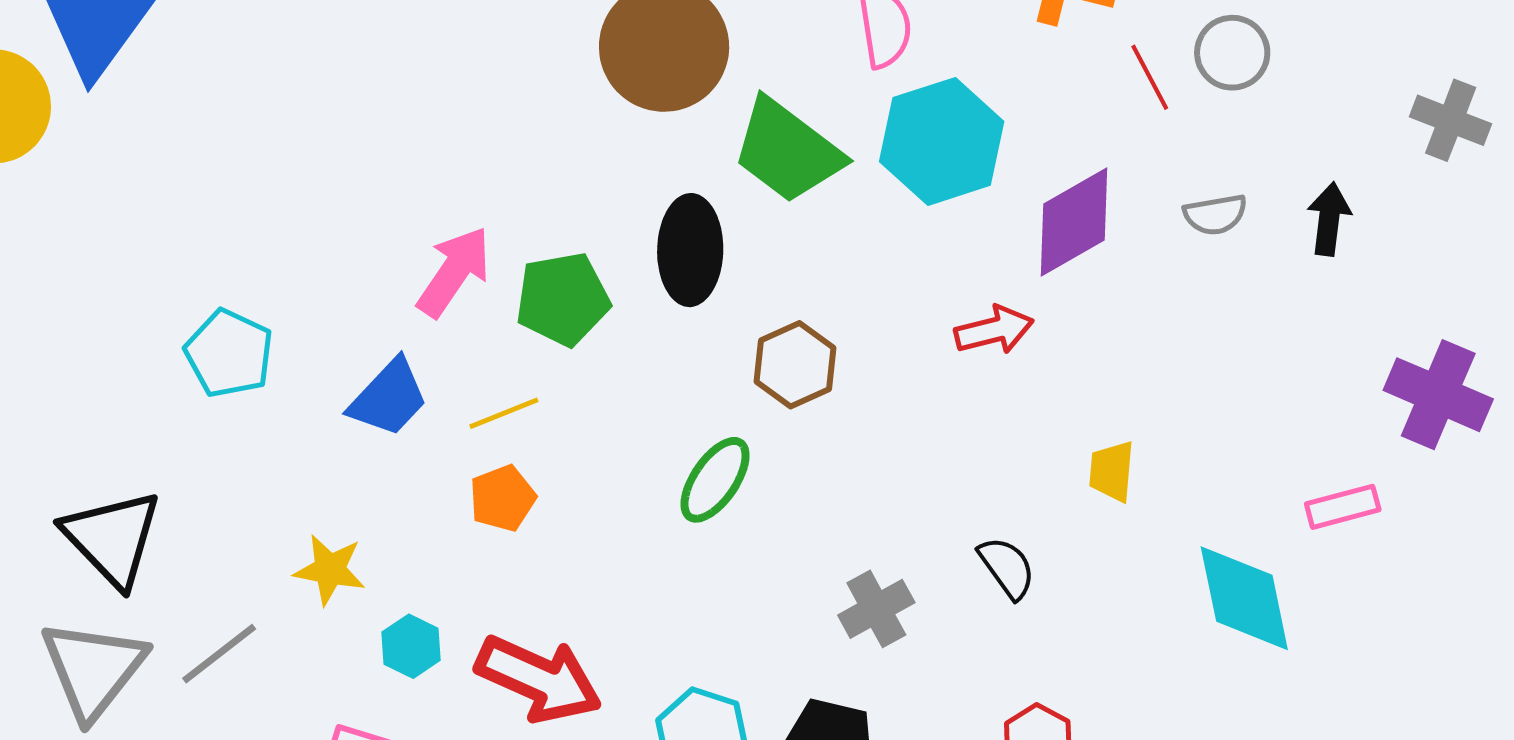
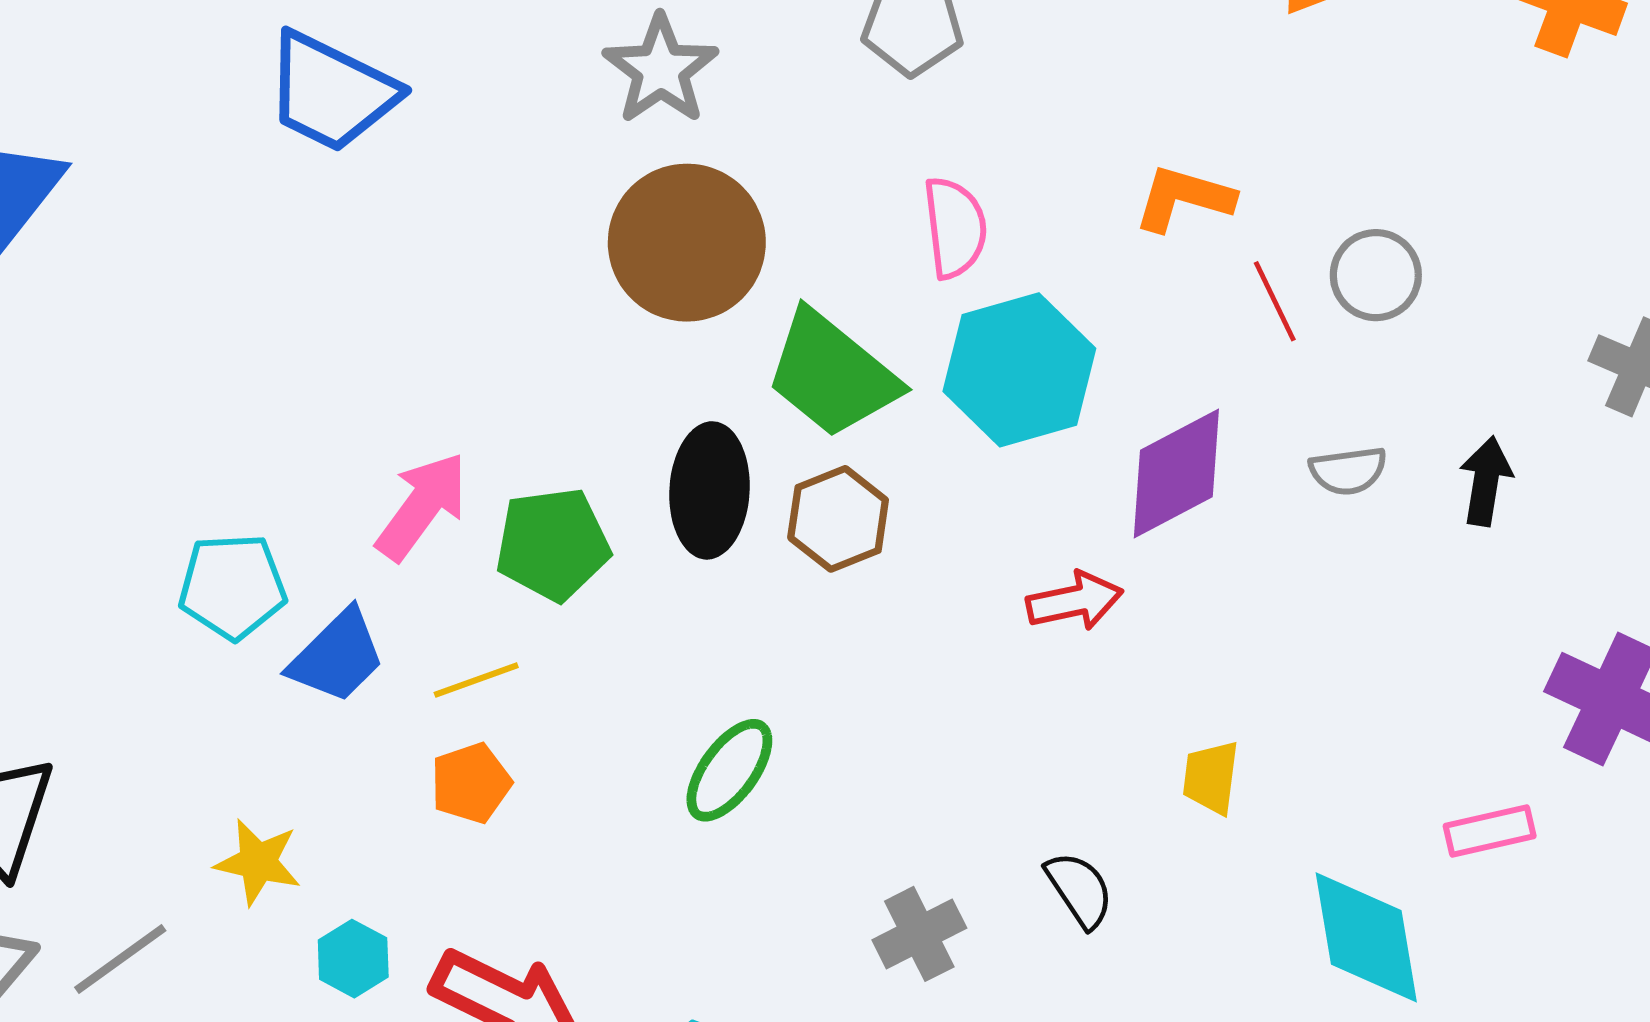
cyan pentagon: (229, 353) -> (232, 586), moved, turned -30
brown hexagon: (795, 365) -> (838, 519), moved

